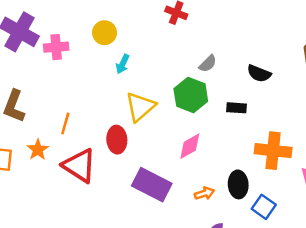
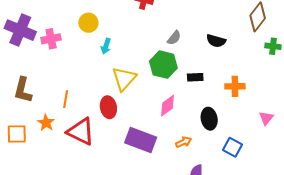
black rectangle: (237, 108) -> (195, 77), moved
orange cross: (273, 151) -> (235, 86), moved, size x0.7
black ellipse: (238, 184) -> (209, 119), moved

